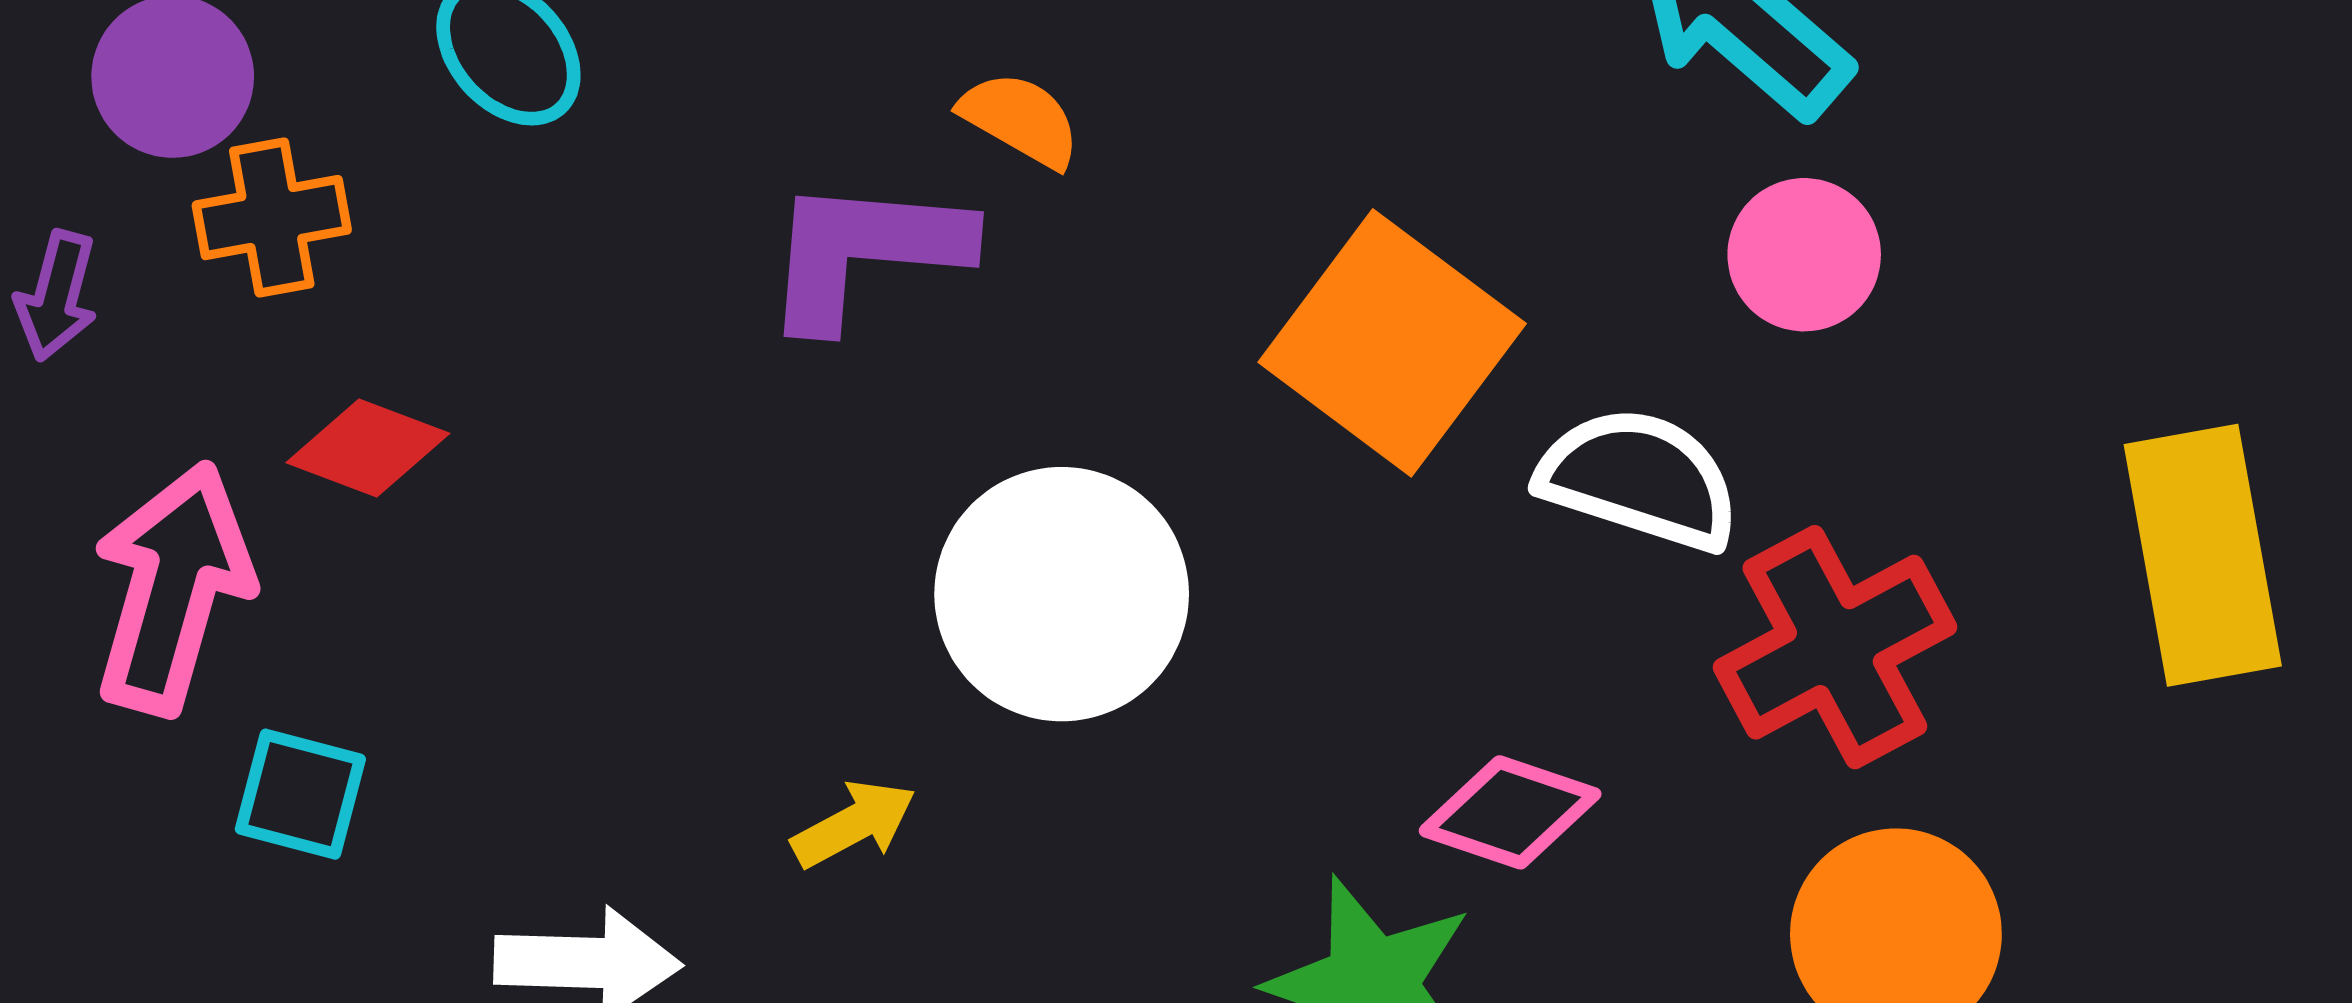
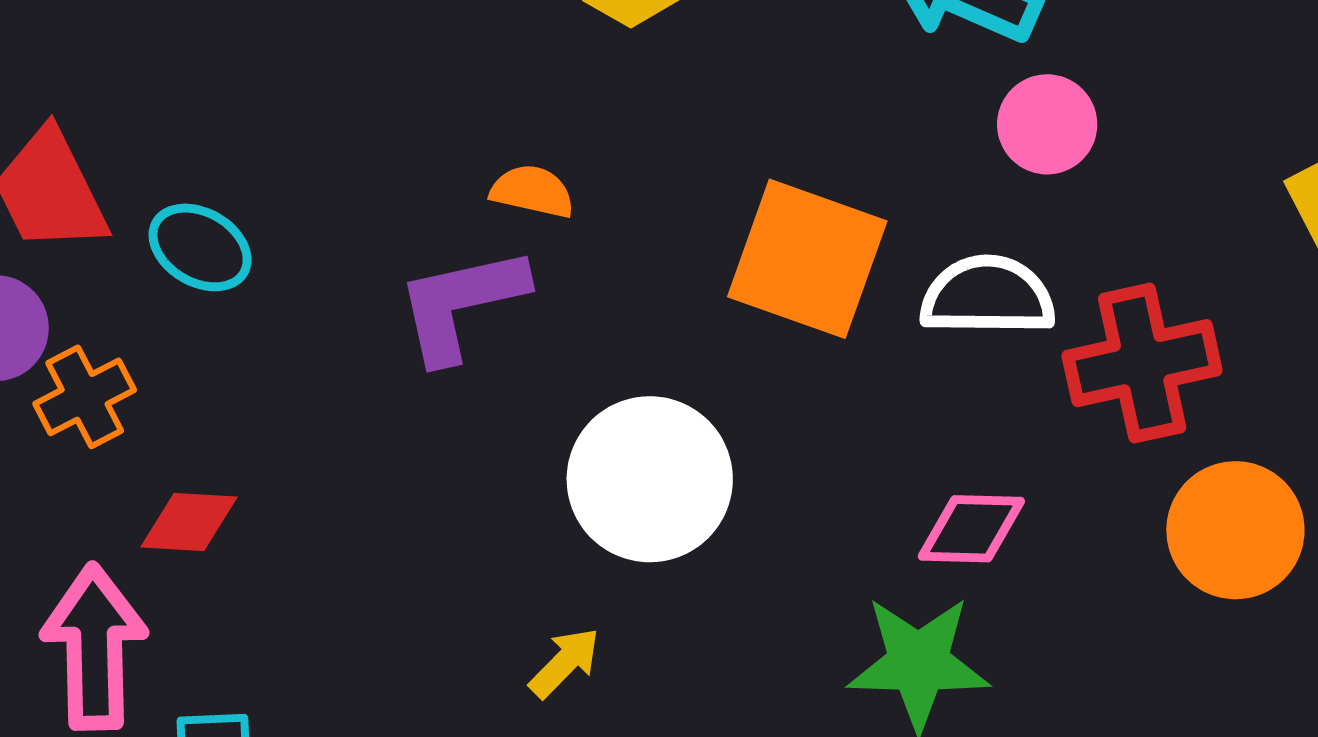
red cross: (1835, 647) -> (1142, 363), turned 33

